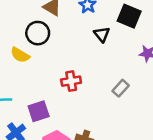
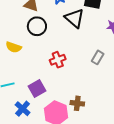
black circle: (38, 33) -> (37, 26), moved
black triangle: (102, 34) -> (74, 18), size x1.5

